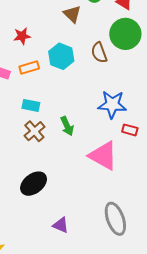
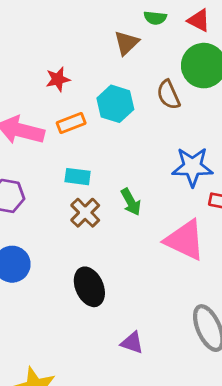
brown triangle: (72, 14) -> (126, 43), turned 36
black ellipse: (34, 184) -> (89, 287), turned -72

